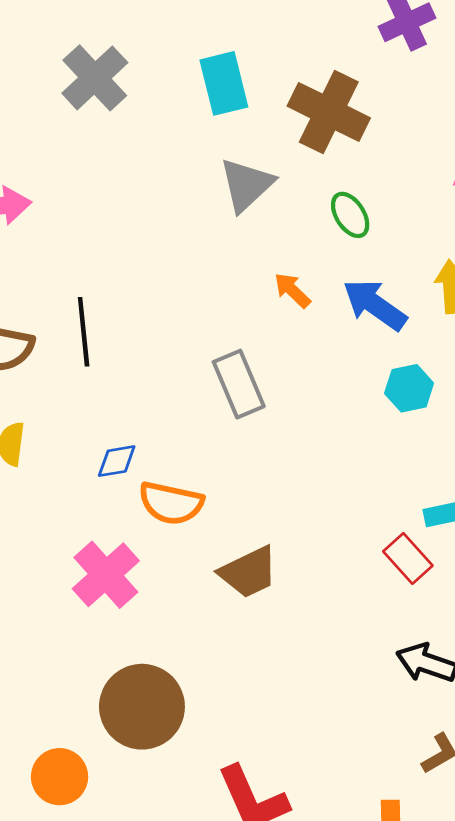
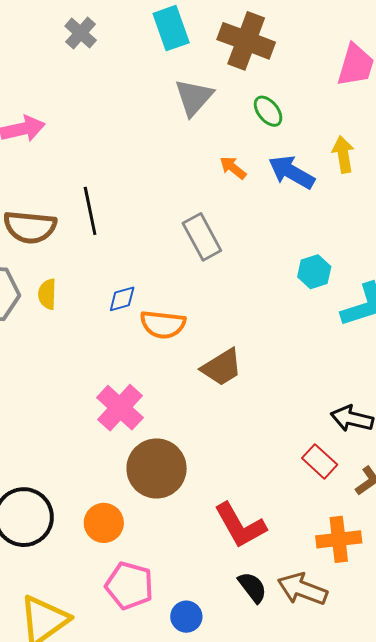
gray cross: (95, 78) -> (81, 33), size x0.7
cyan hexagon: (409, 388) -> (314, 272), moved
red rectangle: (408, 558) -> (320, 461), moved
pink cross: (106, 575) -> (120, 408), moved

